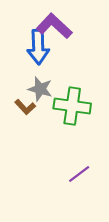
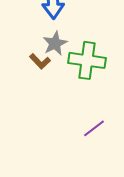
gray star: (40, 89) -> (55, 43), turned 30

